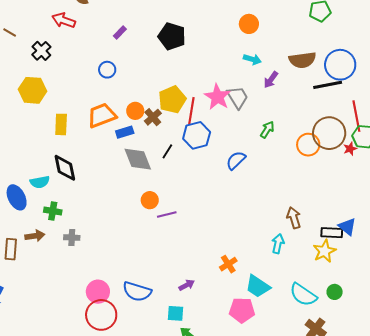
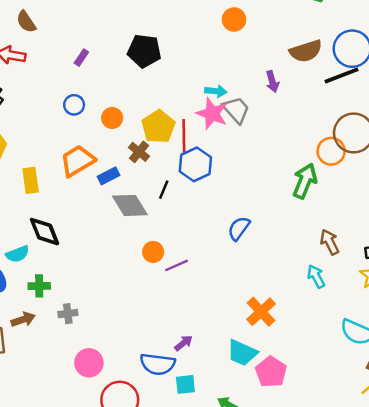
cyan arrow: (252, 59) -> (216, 91), moved
purple arrow: (271, 80) -> (272, 82), turned -42
orange circle: (135, 111) -> (112, 118), moved
green arrow: (267, 130) -> (305, 181), moved, size x1.6
blue semicircle: (236, 160) -> (239, 228), moved
cyan arrow: (278, 244) -> (316, 276), turned -30
orange cross: (228, 264) -> (261, 312), size x1.4
purple arrow: (187, 285) -> (184, 343), moved
cyan trapezoid: (258, 286) -> (242, 353), moved
pink circle: (98, 292) -> (89, 363), moved
pink pentagon: (242, 310) -> (271, 372), moved, turned -30
cyan square: (176, 313) -> (185, 384), moved

